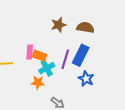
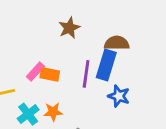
brown semicircle: (85, 28) -> (117, 43), moved
pink rectangle: (30, 52) -> (35, 71), turned 48
cyan cross: (47, 68) -> (28, 114), moved

